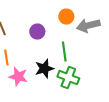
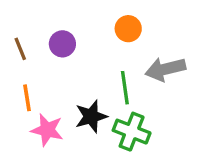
gray arrow: (88, 26) -> (165, 69), moved
purple circle: (37, 32) -> (62, 44), moved

